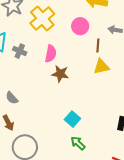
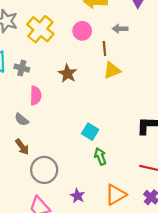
pink semicircle: (51, 54) -> (36, 96), moved
brown star: (60, 74) -> (67, 73), moved, turned 30
green arrow: (78, 143) -> (100, 156), turned 35

